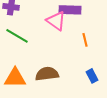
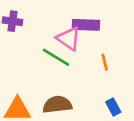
green line: (17, 36) -> (56, 57), moved

